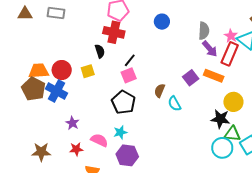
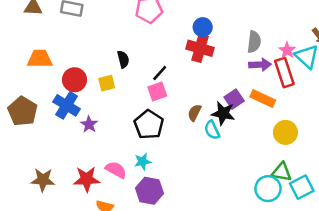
red cross: (114, 32) -> (200, 48), moved
purple arrow: (210, 49) -> (260, 65), turned -54
red rectangle: (230, 54) -> (284, 73), turned -45
orange trapezoid: (39, 71) -> (40, 59), moved
brown pentagon: (34, 89) -> (23, 111), moved
black star: (220, 119) -> (223, 113), moved
purple star: (72, 123) -> (89, 124), moved
red star: (76, 149) -> (87, 179), size x1.5

